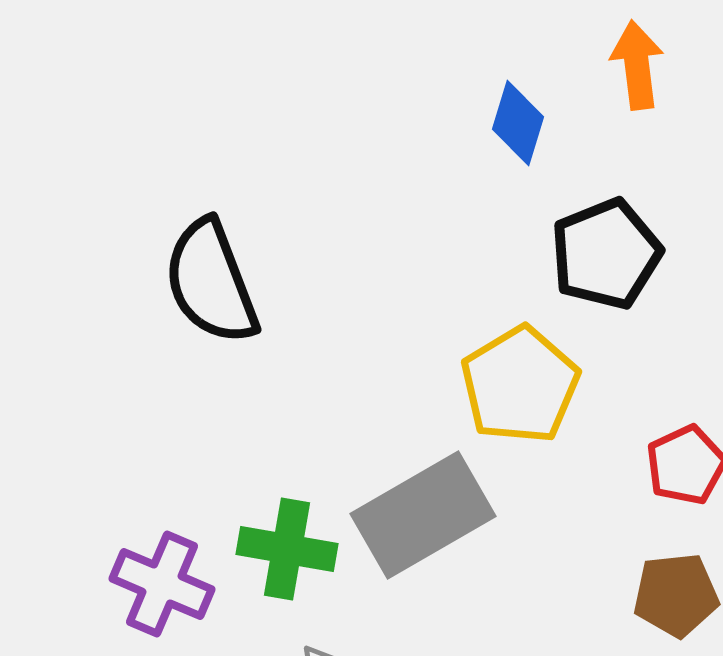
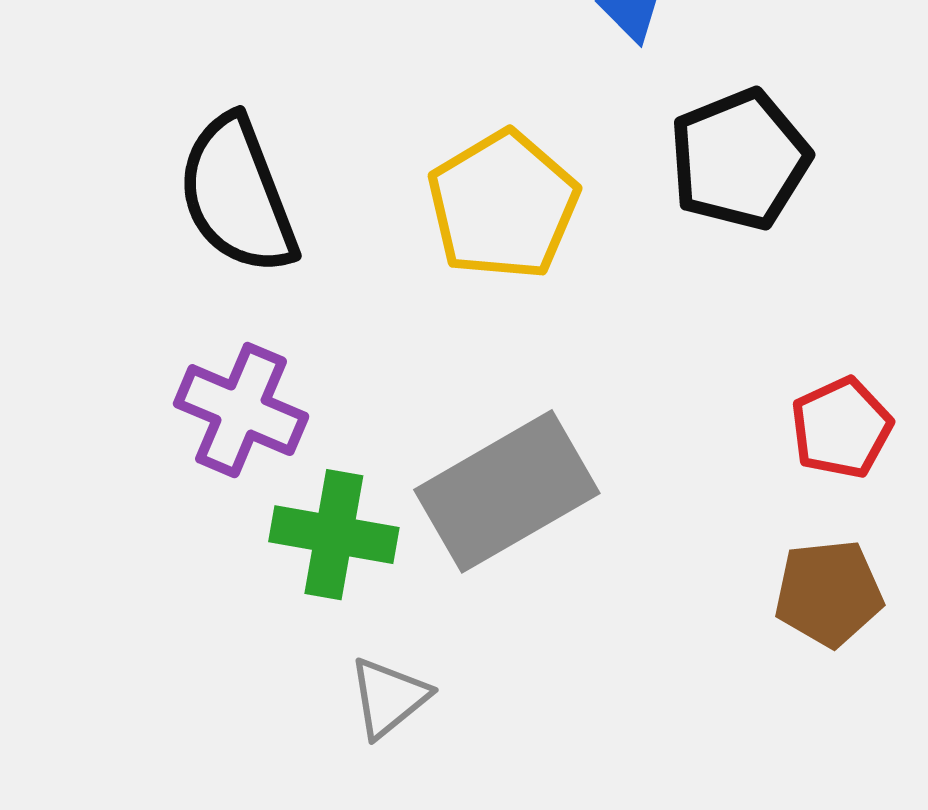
yellow pentagon: (520, 385) -> (503, 205), moved
purple cross: (162, 584) -> (241, 410), moved

